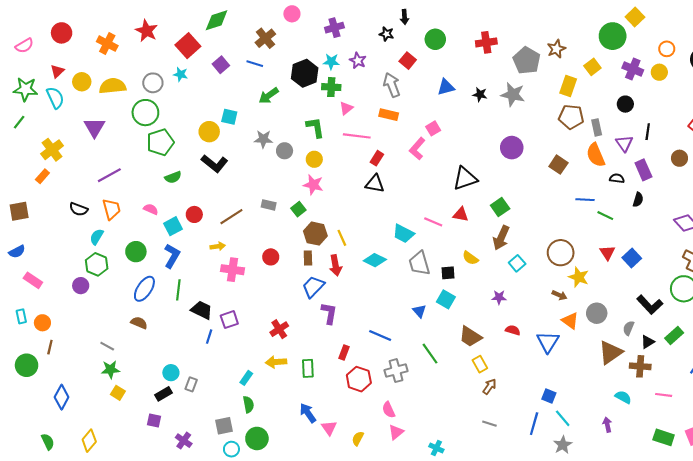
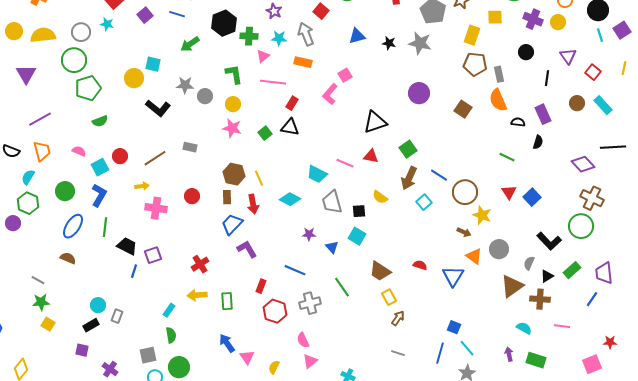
cyan star: (331, 62) -> (279, 38), moved
yellow square: (592, 67) -> (495, 17), turned 35
purple triangle: (624, 143) -> (568, 56), moved
black L-shape: (214, 164) -> (158, 108), moved
blue line: (585, 200) -> (439, 175), moved, turned 30
green square: (298, 209) -> (265, 133), moved
purple star: (499, 297) -> (309, 234), moved
purple L-shape: (329, 313) -> (247, 249), turned -40
green rectangle: (664, 437) -> (536, 360), moved

